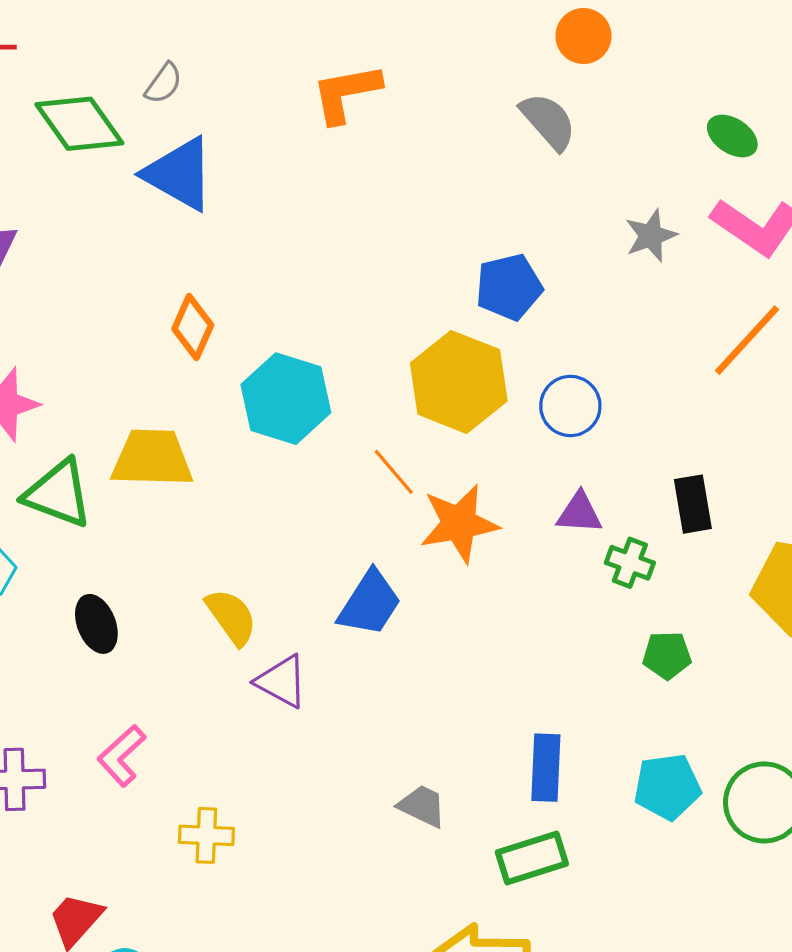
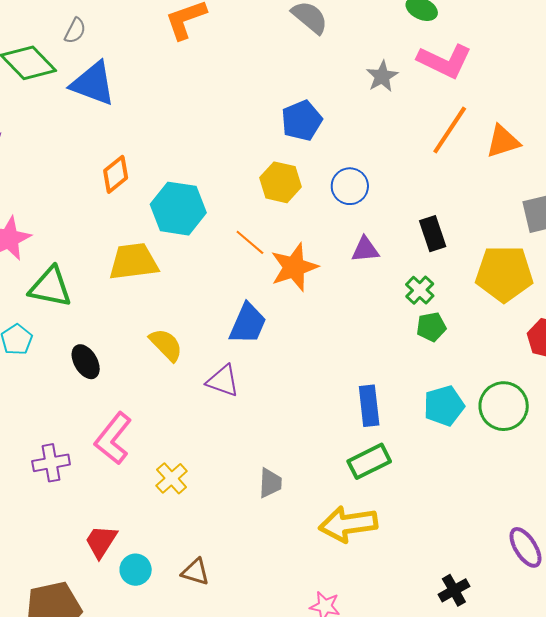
orange diamond: (193, 327) -> (116, 174), turned 36
yellow hexagon: (459, 382) -> (281, 182), size x0.7
yellow trapezoid: (152, 458) -> (134, 262), moved
green cross: (630, 563) -> (420, 290), moved, turned 32
purple triangle: (282, 681) -> (223, 381), moved
pink L-shape: (122, 756) -> (113, 438), size x1.4
gray trapezoid: (422, 806) -> (270, 483), moved, turned 76
yellow cross: (206, 835) -> (172, 478), turned -36

